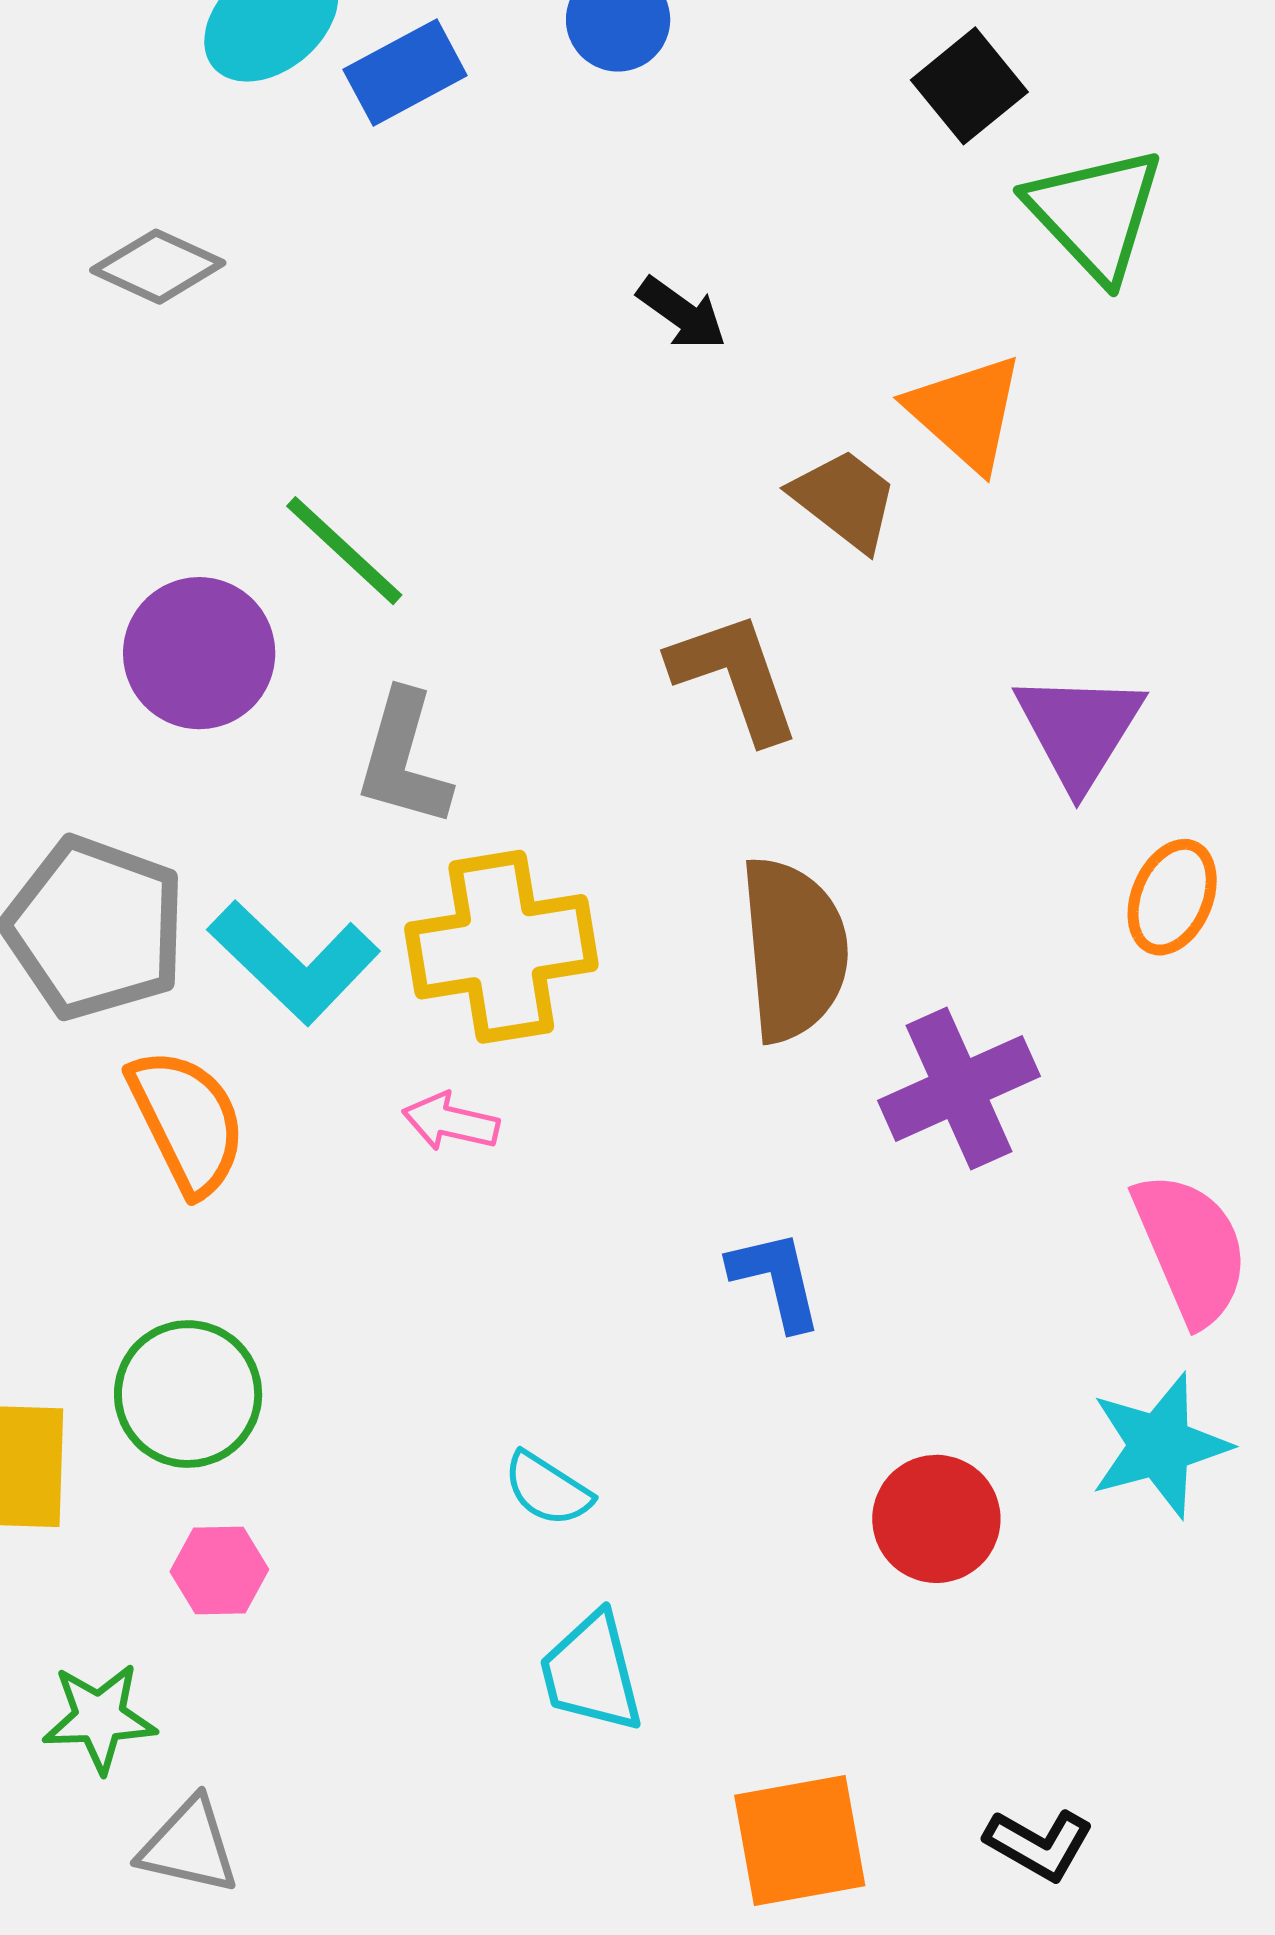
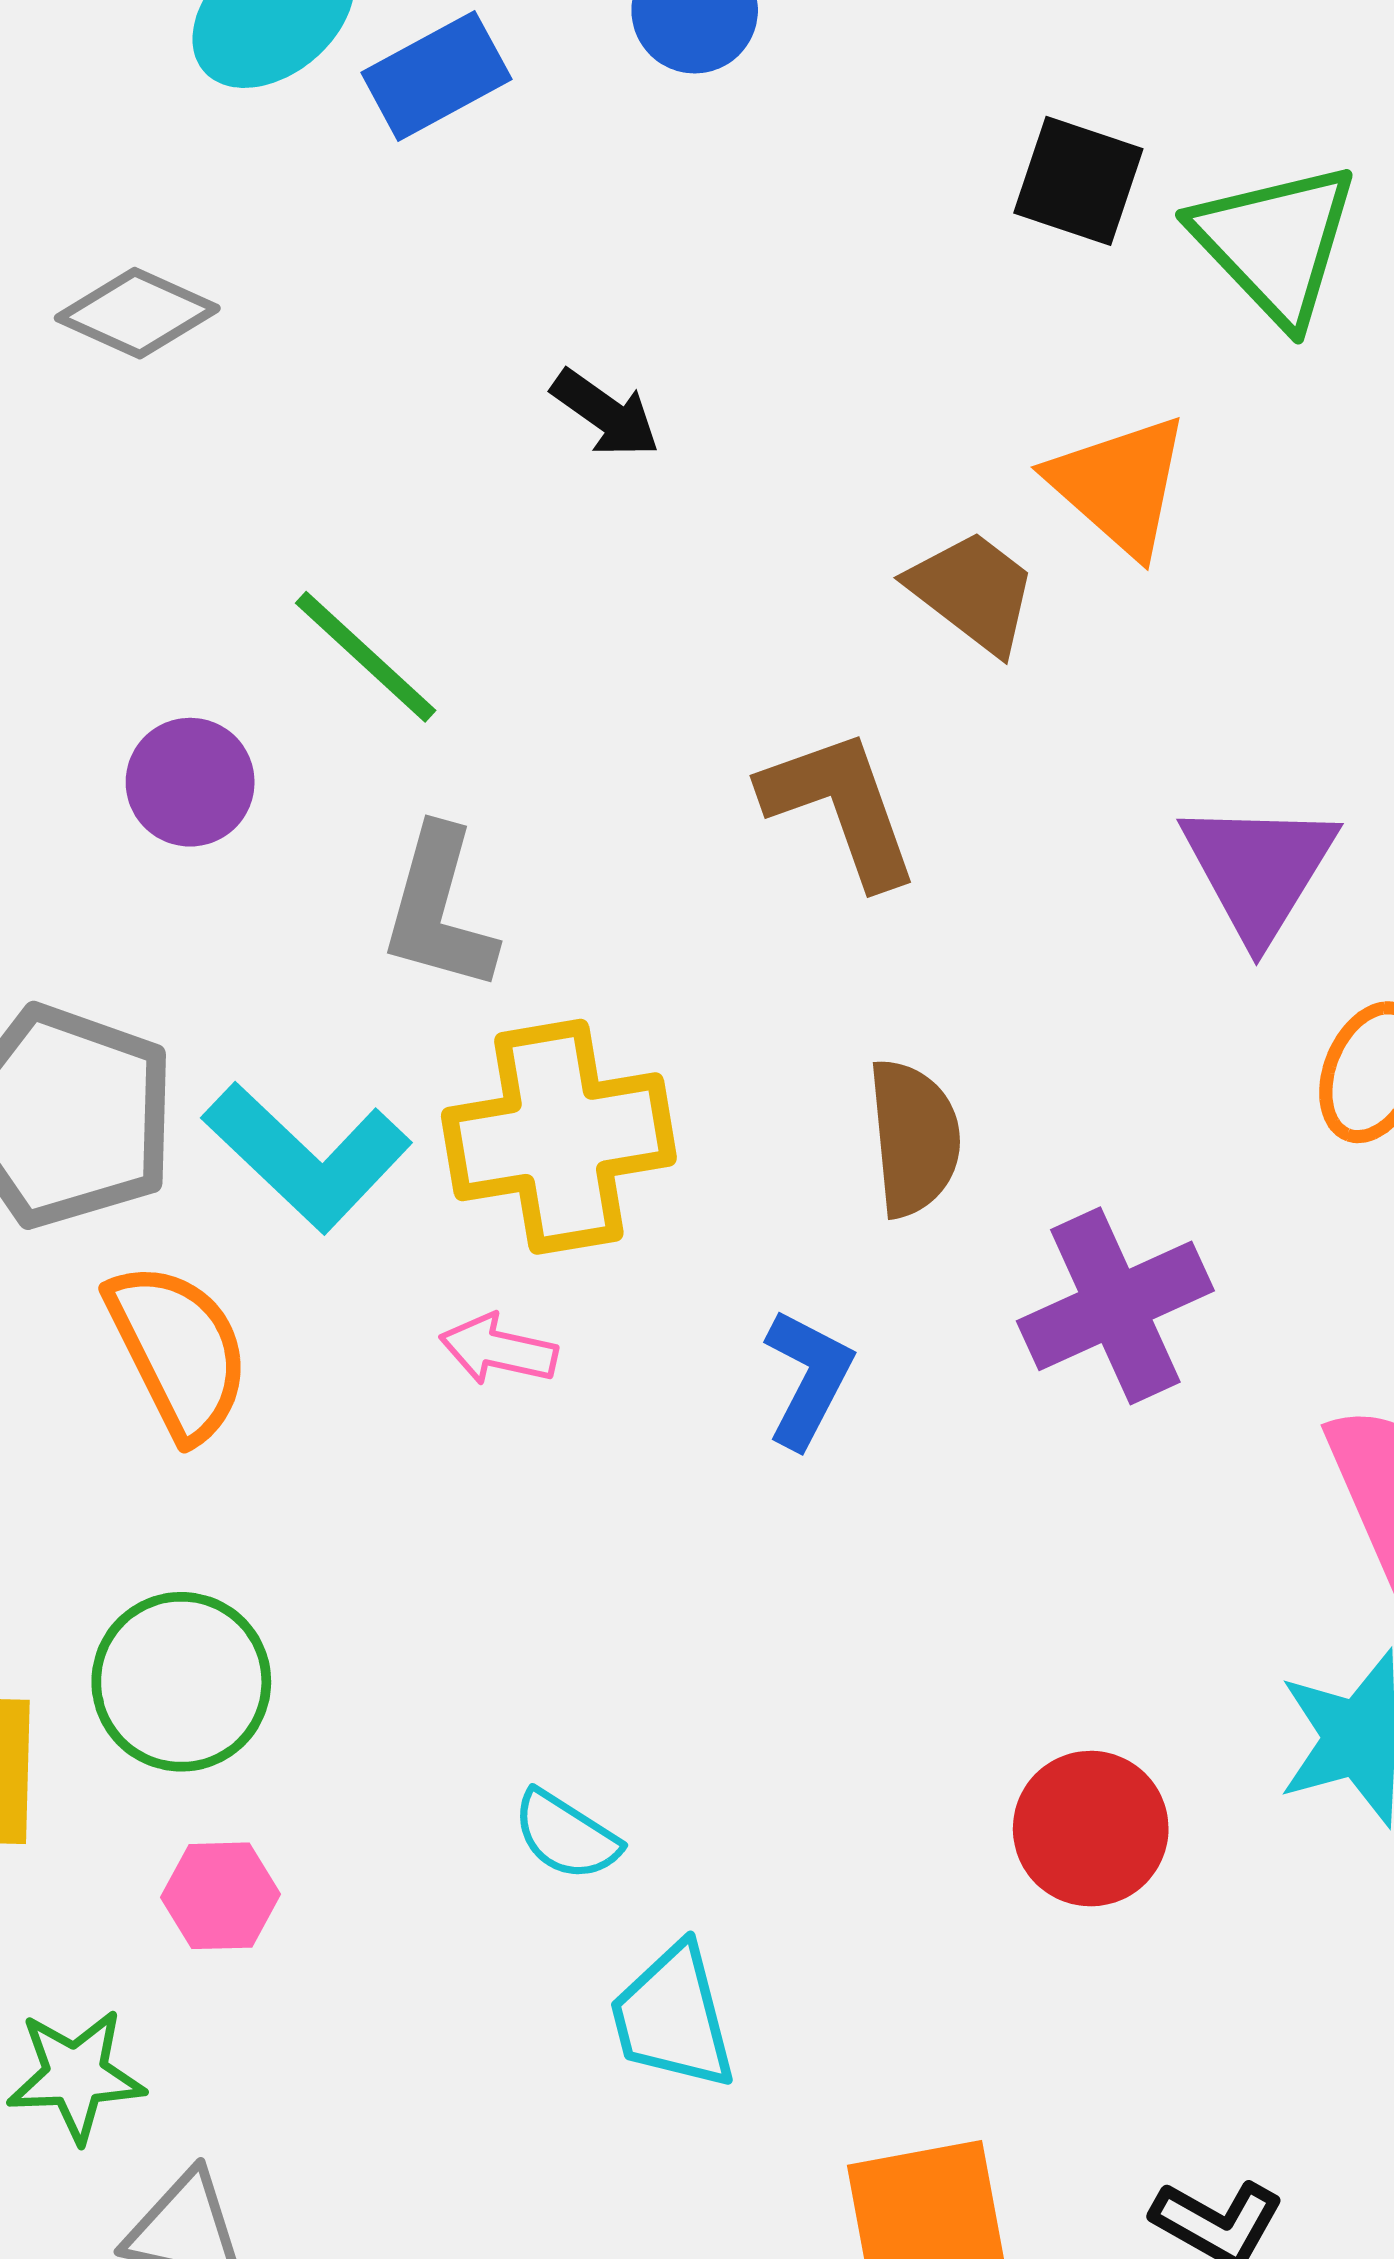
black square: (969, 86) -> (1078, 181), moved, turned -32
black arrow: (682, 313) -> (606, 413), moved
purple circle: (199, 653) -> (190, 782), size x0.7
brown semicircle: (794, 949) -> (914, 1138), size x0.7
blue L-shape: (776, 1280) -> (808, 1378), moved, turned 41
cyan semicircle: (548, 1489) -> (566, 1835), moved

